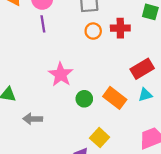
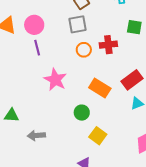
pink star: (61, 74) -> (55, 80), moved
orange rectangle: (115, 98) -> (100, 88), moved
yellow square: (100, 138) -> (98, 136), moved

